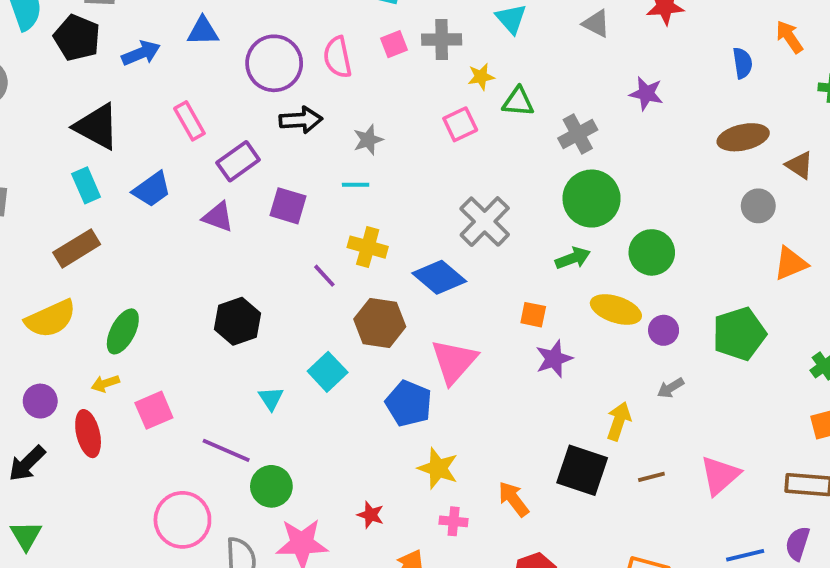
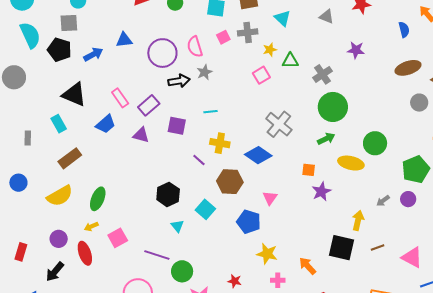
pink rectangle: (189, 121) -> (120, 98), moved
gray star: (368, 140) -> (205, 72), moved
cyan rectangle: (86, 185) -> (59, 124), moved
green circle: (652, 252) -> (375, 143), moved
black hexagon: (238, 321) -> (168, 194), moved
purple circle: (664, 330) -> (408, 199), moved
pink triangle: (454, 361) -> (270, 198), size x0.6
pink triangle: (720, 475) -> (412, 257), moved, turned -45

